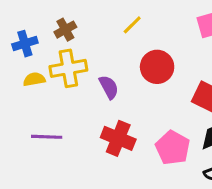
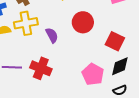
red cross: (118, 138) -> (41, 68), moved

